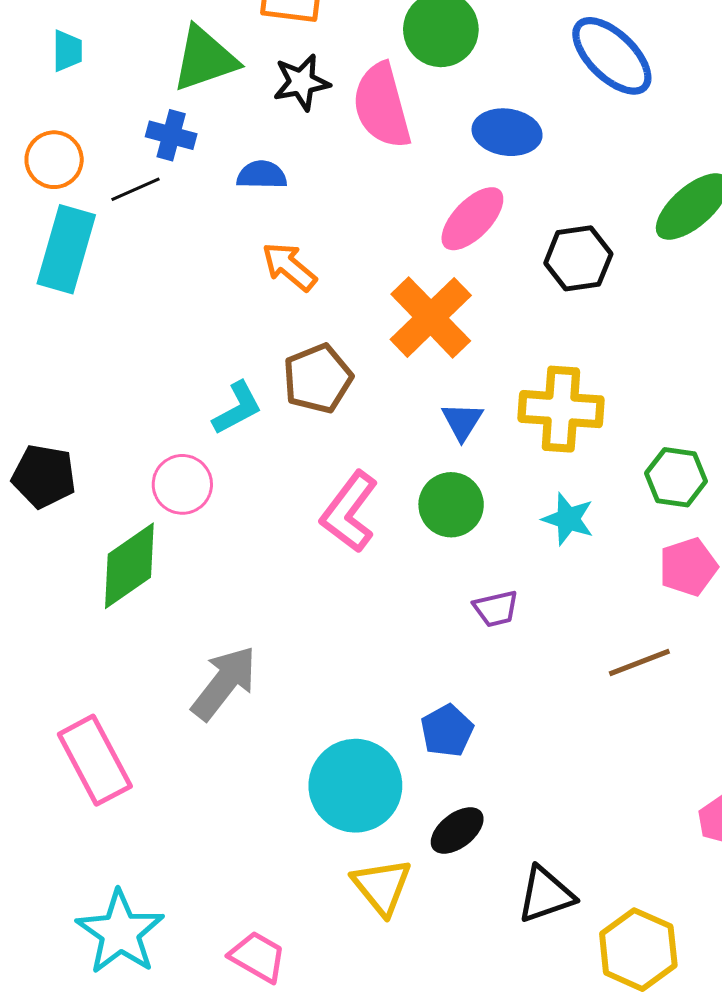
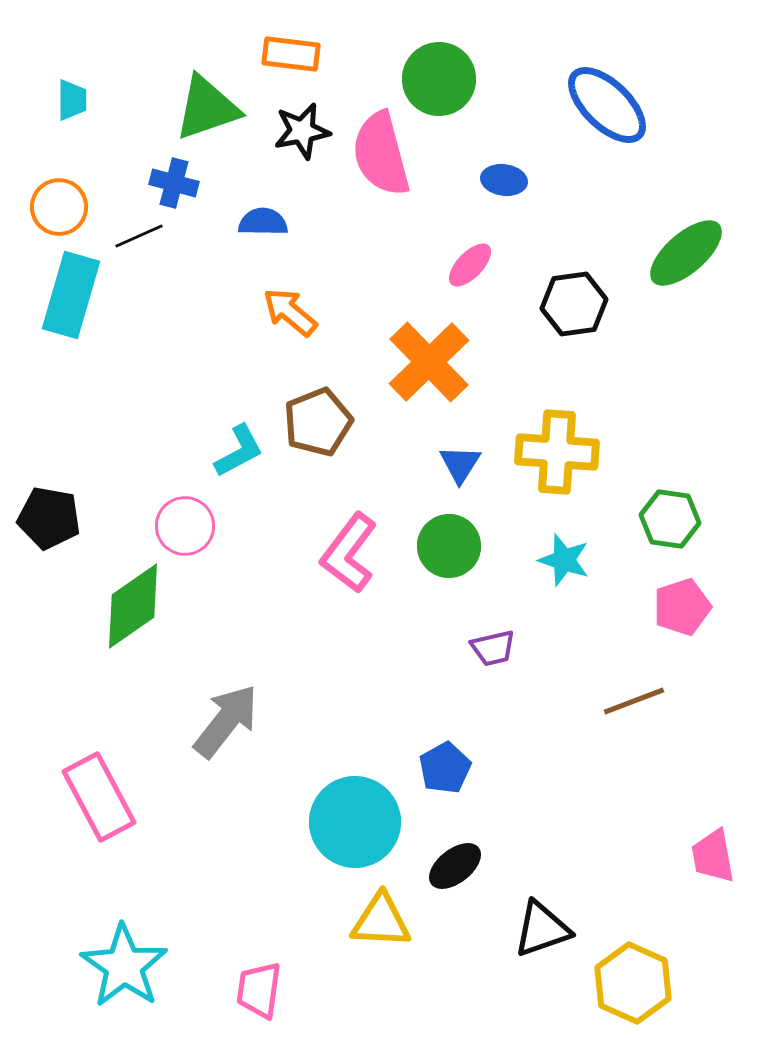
blue ellipse: (507, 132) -> (504, 180), size x0.7
pink ellipse: (472, 219) -> (470, 265), size x0.7
yellow triangle: (382, 886) -> (381, 921), turned -48
pink trapezoid: (258, 957) -> (259, 990), turned -112

